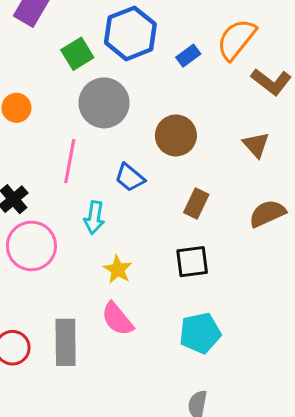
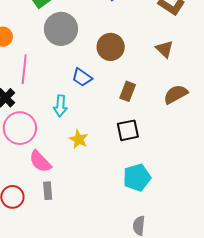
pink line: (70, 161) -> (24, 69), moved
pink semicircle: (117, 319) -> (40, 161), moved
gray rectangle: (66, 342) -> (48, 191), size x0.6

